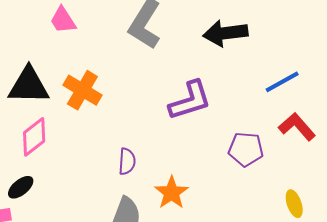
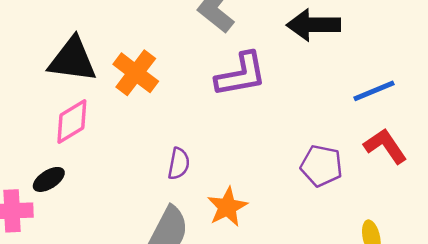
purple L-shape: (190, 100) -> (241, 75), moved

